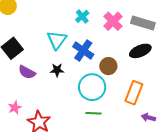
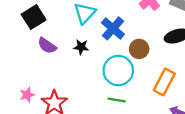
pink star: (15, 108) -> (27, 95), moved

